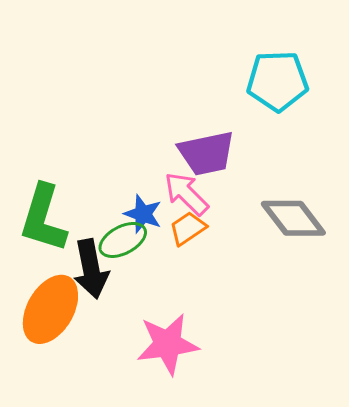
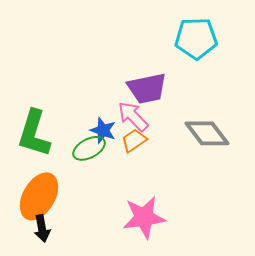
black arrow: (91, 269) -> (42, 228), moved, size x0.7
pink star: (168, 344) -> (144, 217), moved

